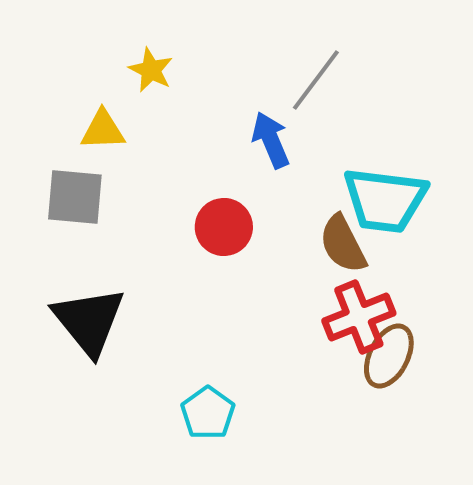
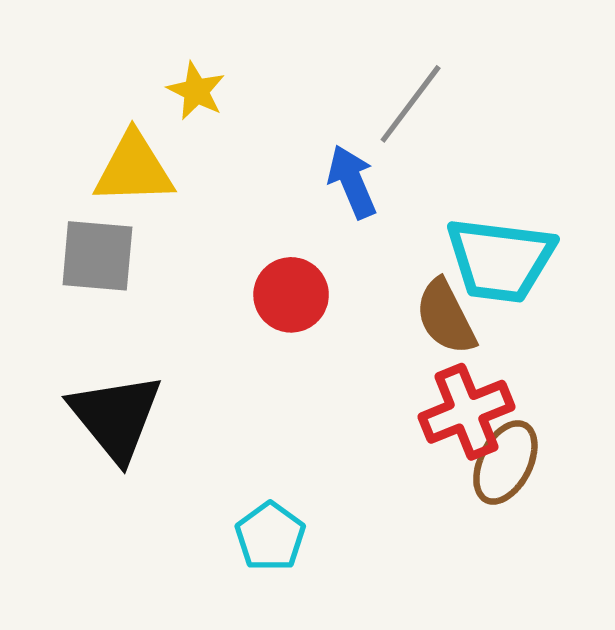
yellow triangle: (103, 130) -> (134, 169), size x1.4

